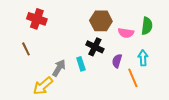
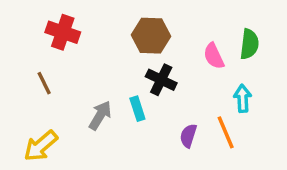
brown hexagon: (101, 21) -> (151, 36), moved
pink semicircle: (126, 33) -> (214, 56), turned 56
purple semicircle: (117, 61) -> (188, 136), moved
yellow arrow: (43, 86) -> (41, 146), moved

